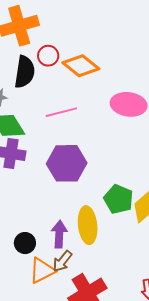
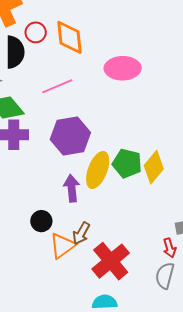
orange diamond: (81, 66) -> (70, 37), turned 54
yellow ellipse: (88, 225) -> (98, 170), moved, turned 36
purple arrow: (59, 234) -> (72, 188), moved

